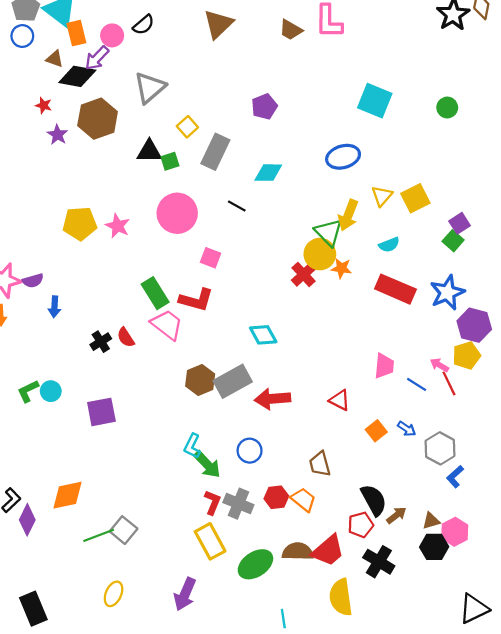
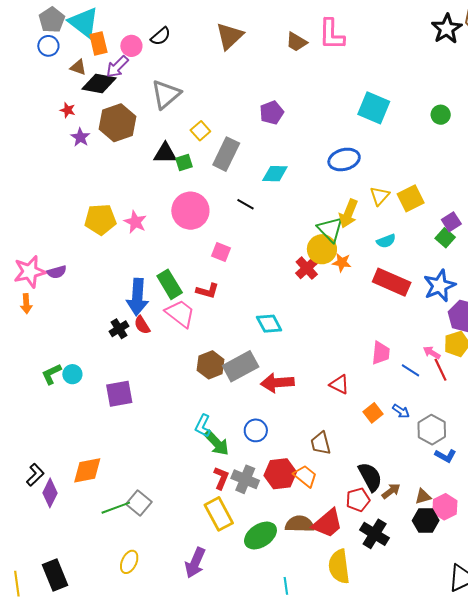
red L-shape: (196, 300) -> (207, 291), size x0.7
blue arrow: (54, 307) -> (137, 297), moved, size x1.8
blue L-shape: (455, 477) -> (445, 456), turned -110
red hexagon: (276, 497) -> (280, 474), size x1.4

